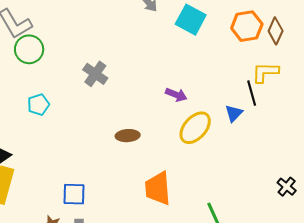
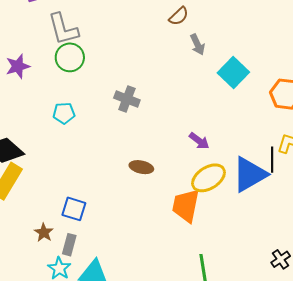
gray cross: (95, 74) -> (127, 99), turned -30
blue triangle: (234, 113) -> (250, 174), size x2.0
orange trapezoid: (158, 188) -> (186, 206), moved

